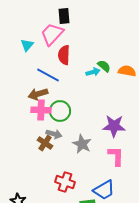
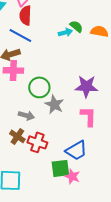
red semicircle: (64, 55) -> (25, 15), moved
green circle: (60, 111) -> (39, 87), moved
gray arrow: (54, 134) -> (26, 115), moved
brown cross: (45, 143) -> (17, 136), moved

